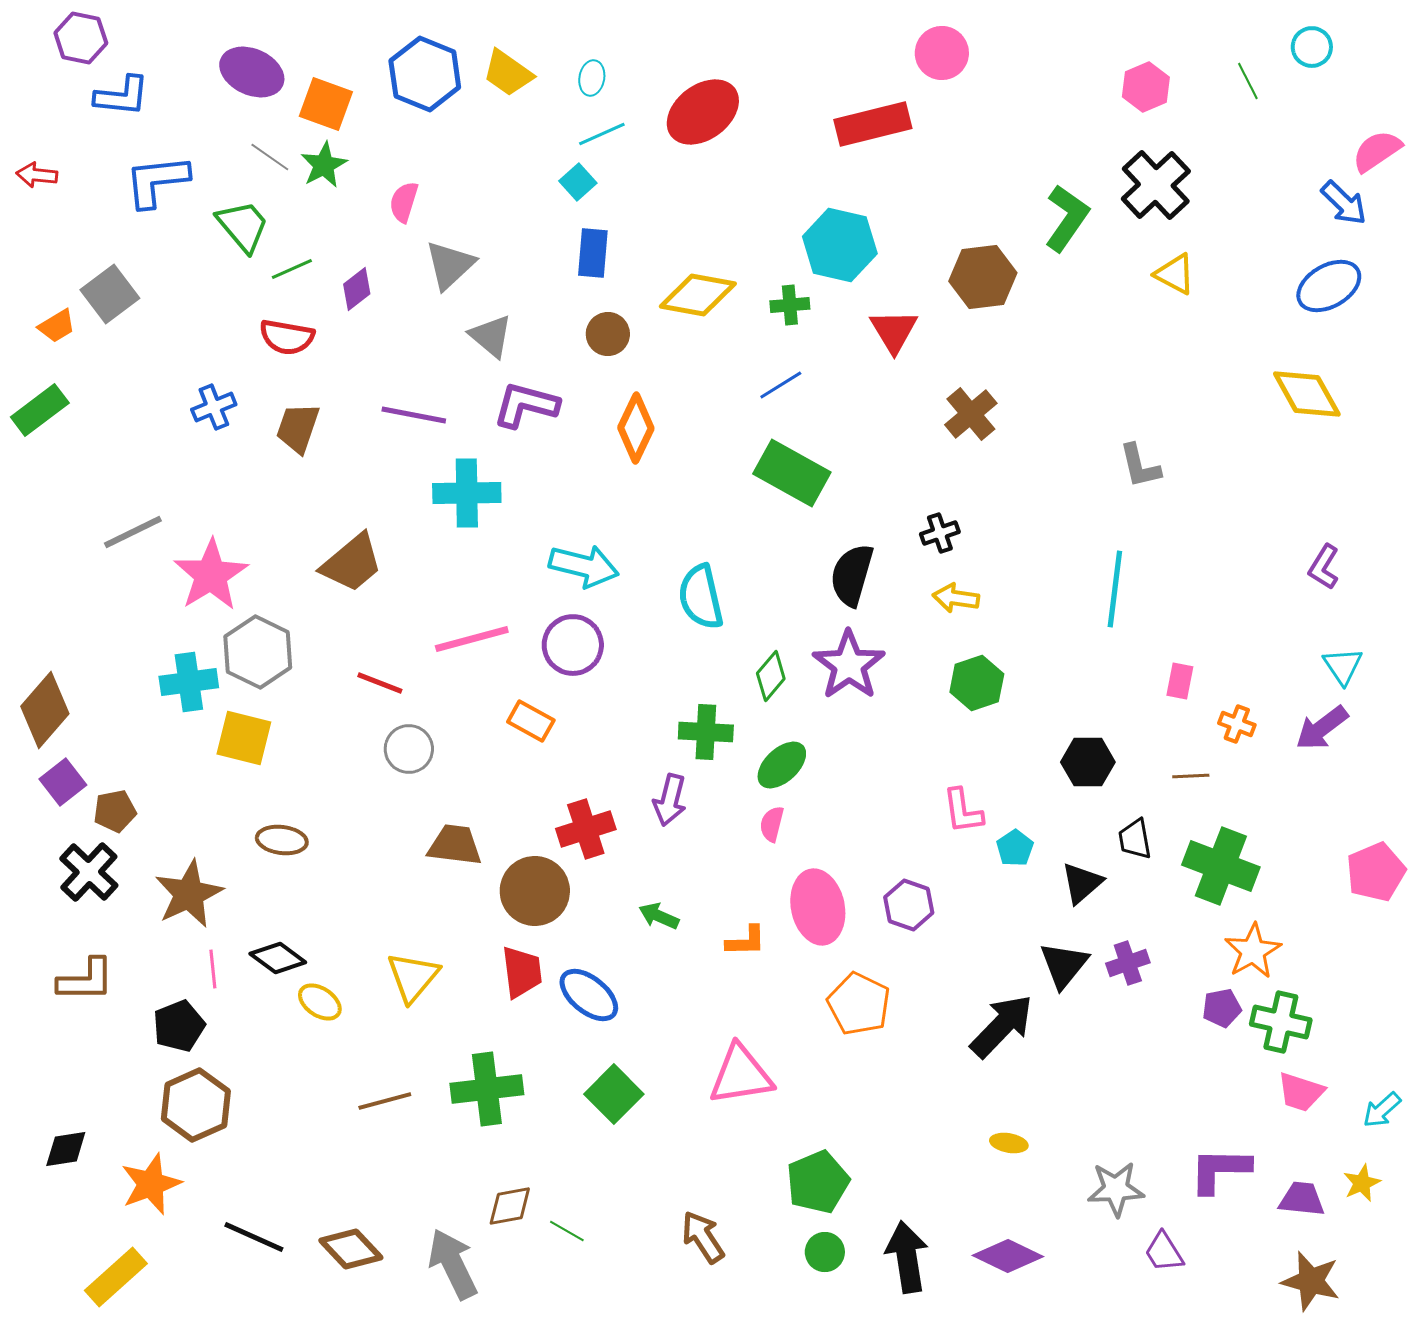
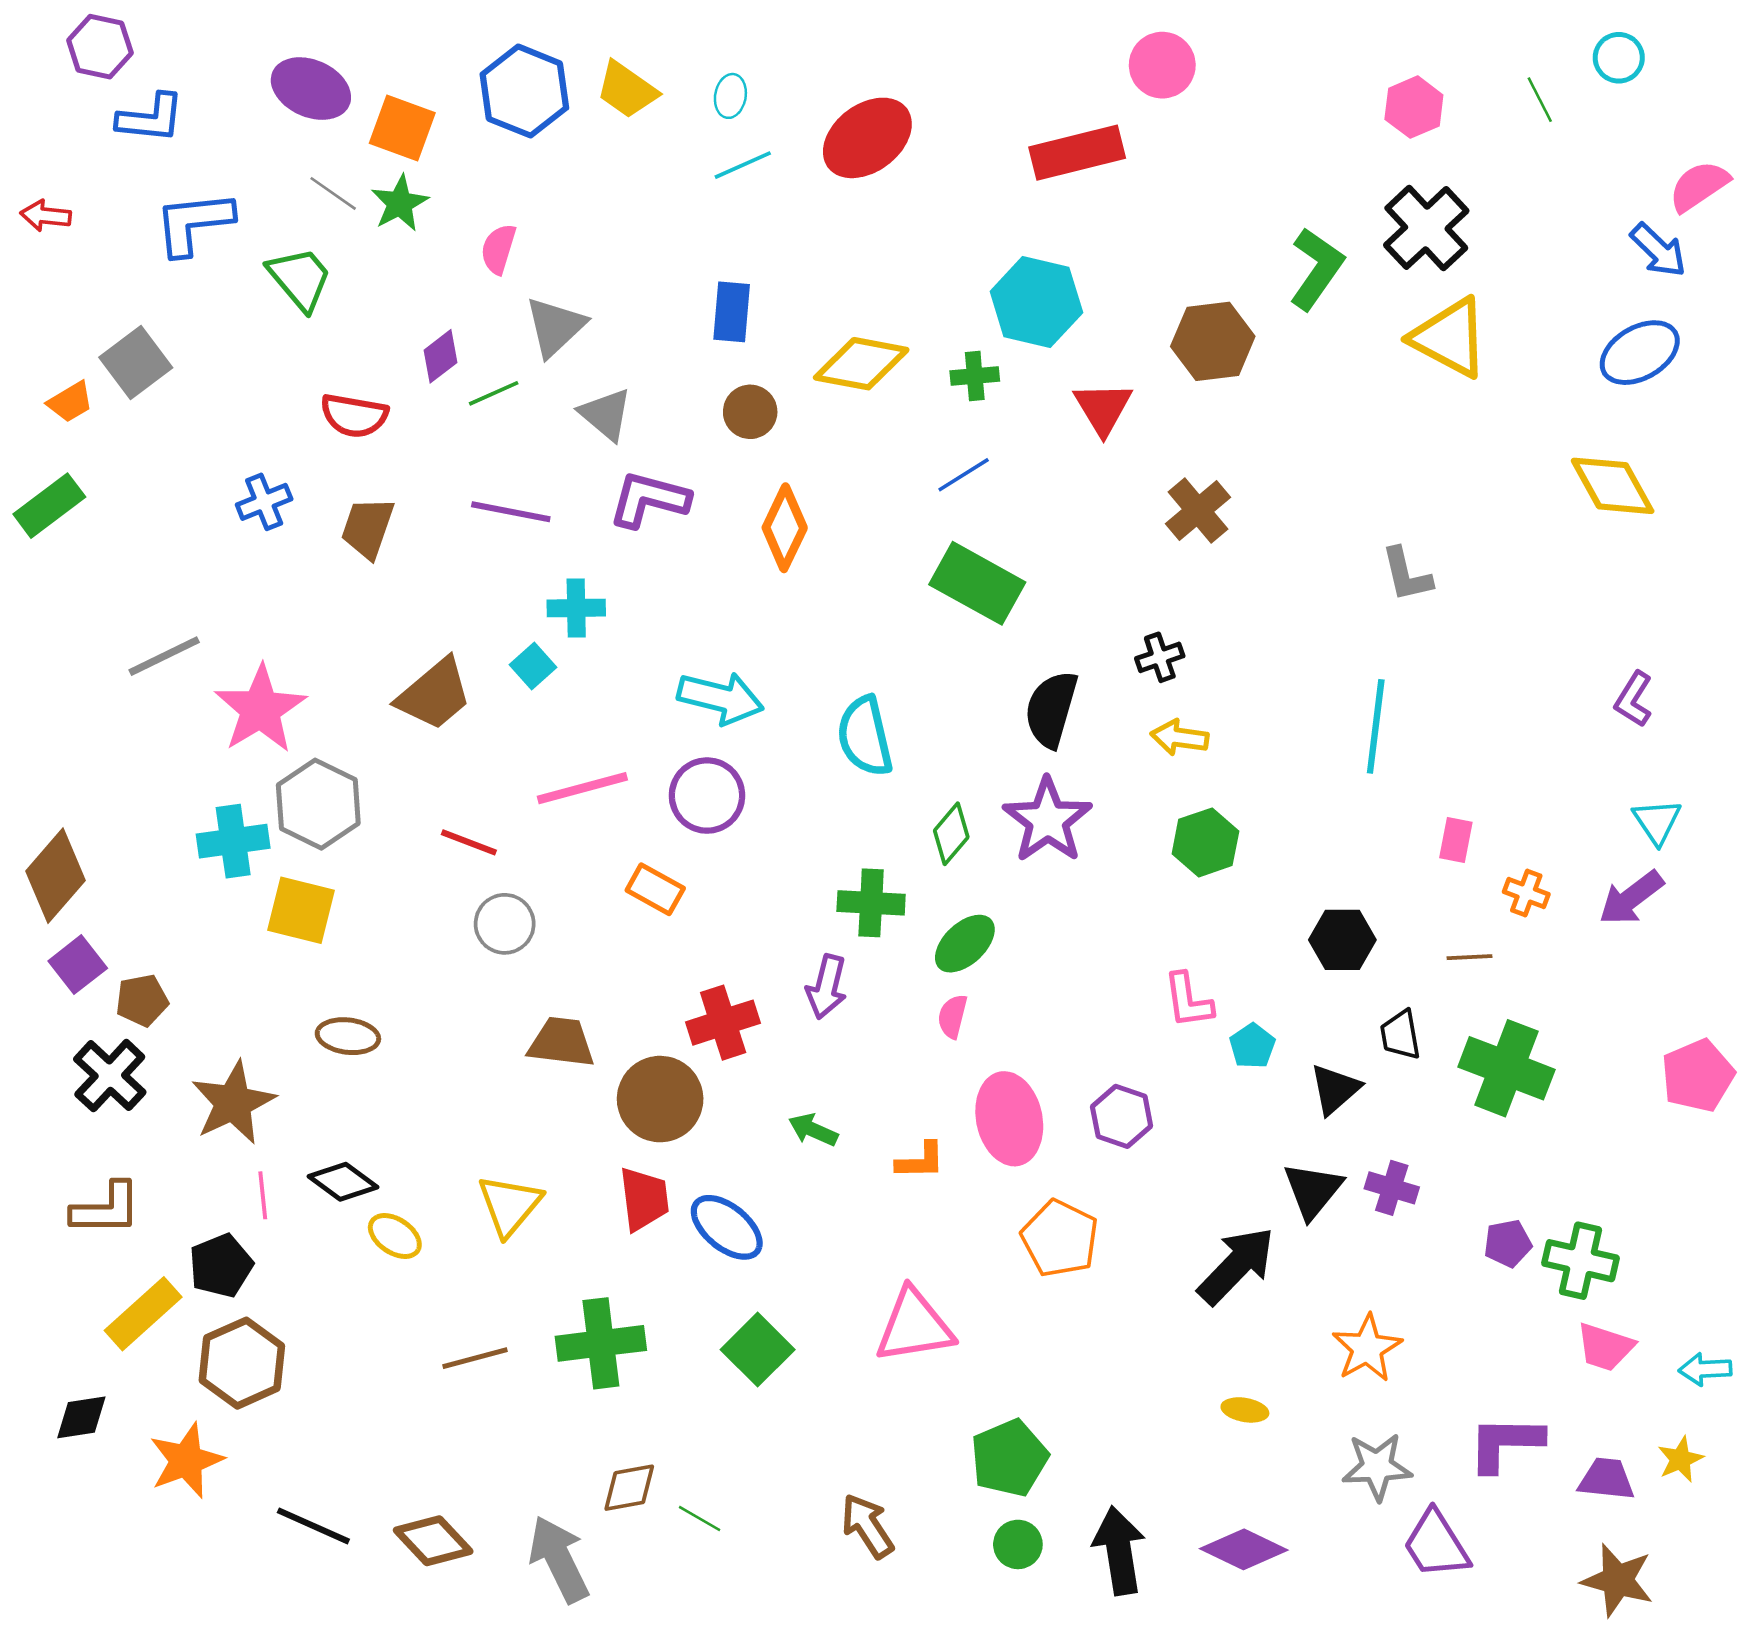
cyan square: (578, 182) -> (533, 666), moved
green line: (292, 269) -> (494, 393), moved
yellow triangle: (1175, 274) -> (1450, 338), size x1.6
cyan cross: (467, 493) -> (576, 608), size x0.7
orange star: (1253, 951) -> (1367, 1348), moved
purple cross: (1128, 963) -> (1392, 1188), turned 36
cyan arrow: (1382, 1110) -> (1705, 1369), turned 39
purple trapezoid: (1164, 1252) -> (1436, 1544), size x1.4
yellow rectangle: (116, 1277) -> (143, 1314), moved

